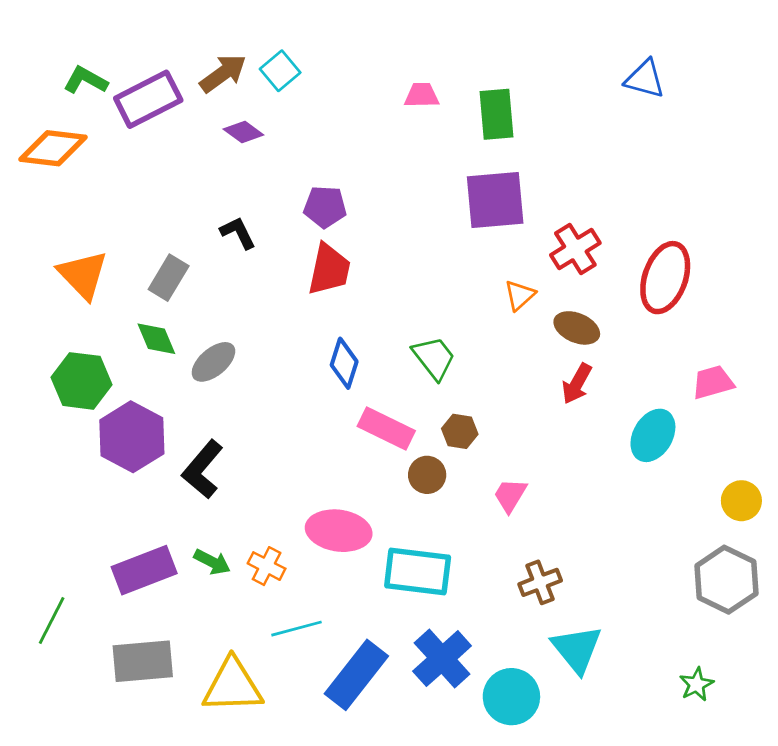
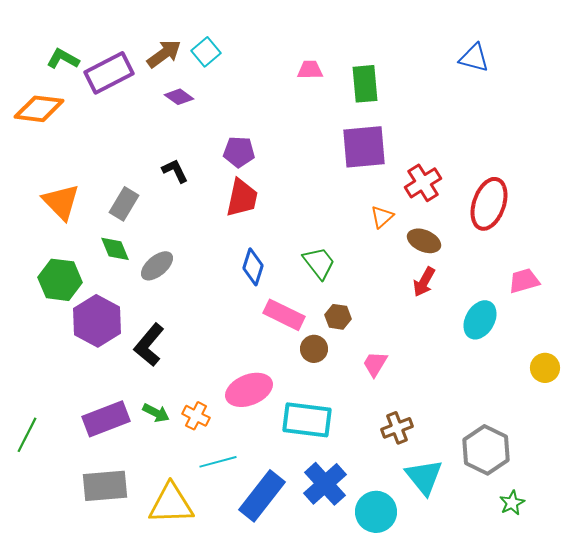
pink ellipse: (339, 531) -> (249, 390), turned -30
gray hexagon: (726, 580) -> (486, 450), moved
green line: (52, 620) -> (27, 435), moved

